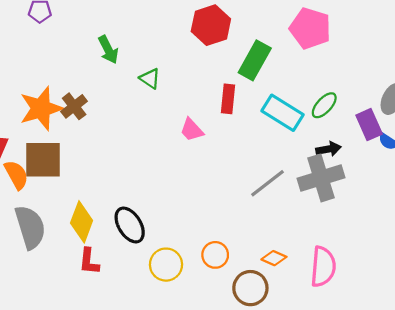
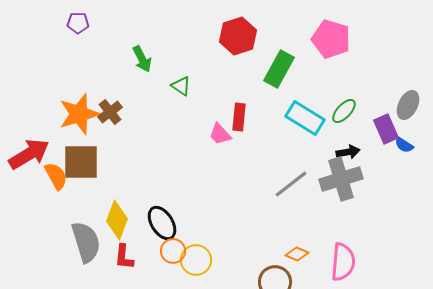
red rectangle: (228, 99) -> (239, 117), moved
gray semicircle: (30, 227) -> (86, 242), moved
orange circle: (215, 255) -> (173, 251), moved

